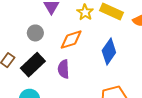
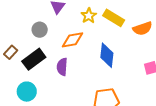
blue diamond: (109, 52) -> (107, 55), turned -35

